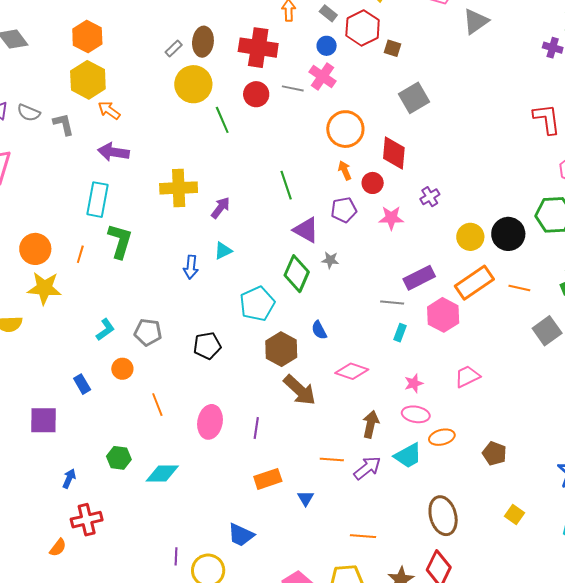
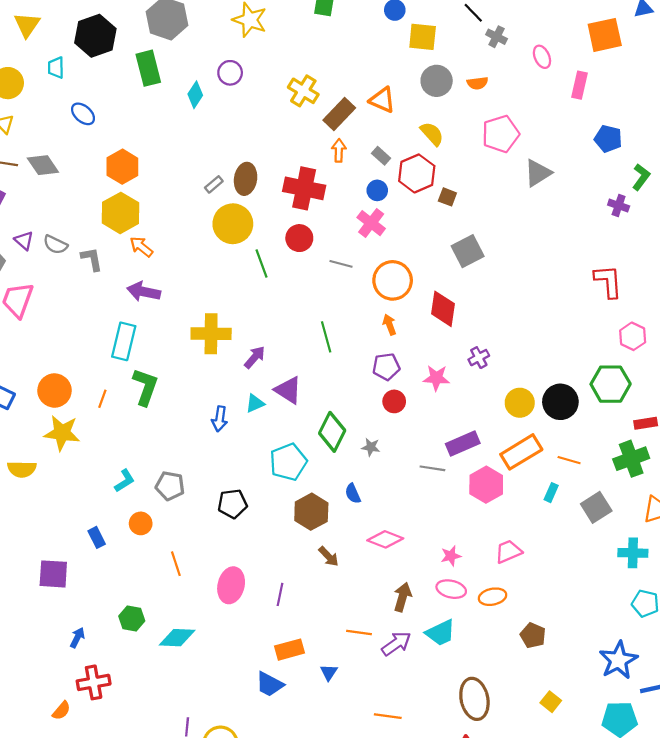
gray line: (293, 88) -> (341, 264), moved
red circle: (373, 183) -> (394, 401), moved
purple triangle: (306, 230) -> (288, 390), moved
gray star: (330, 260) -> (371, 447), moved
cyan rectangle: (400, 333) -> (551, 493), moved
brown arrow: (300, 390) -> (329, 556), size x0.6
orange ellipse: (442, 437) -> (492, 597), moved
blue trapezoid: (241, 535) -> (270, 684), moved

